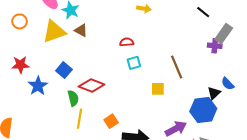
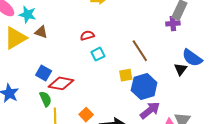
blue square: (64, 70) -> (44, 73), moved
blue semicircle: (228, 84) -> (192, 58), size x1.5
blue hexagon: (203, 110) -> (144, 87), moved

